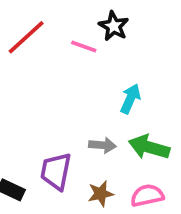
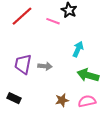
gray arrow: (102, 145) -> (45, 66), moved
purple trapezoid: (56, 171) -> (23, 64), moved

